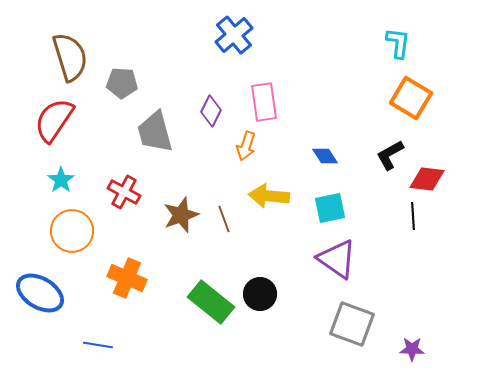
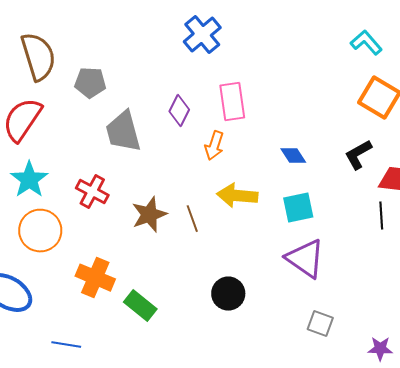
cyan L-shape: (398, 43) -> (366, 43), turned -48
cyan star: (61, 180) -> (29, 180), size x1.4
green rectangle: (211, 302) -> (140, 306), moved, size x0.7
gray square: (352, 324) -> (320, 324), size x0.6

